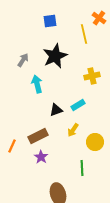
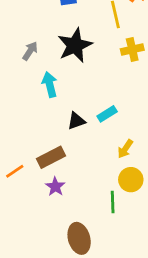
yellow cross: (92, 76) -> (132, 50), moved
yellow arrow: (73, 130) -> (125, 149), moved
yellow circle: (95, 142) -> (131, 180), moved
orange line: (12, 146) -> (15, 171), turned 32

